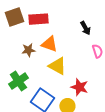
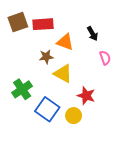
orange triangle: (49, 44) -> (65, 42), moved
brown star: (28, 50) -> (46, 57), moved

